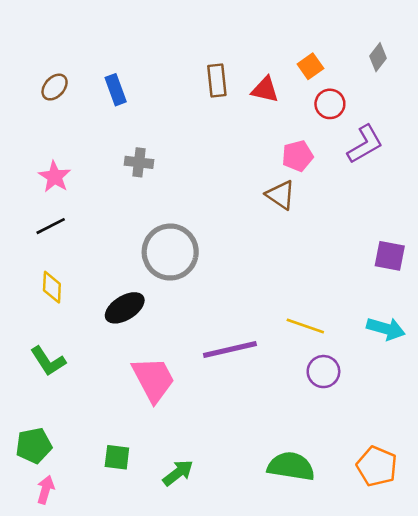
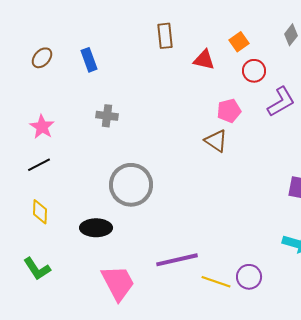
brown rectangle: (217, 81) -> (165, 36), moved
black ellipse: (125, 308) -> (96, 228), turned 32
yellow line: (305, 326) -> (216, 282), moved

